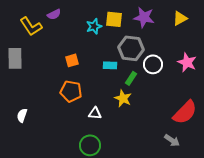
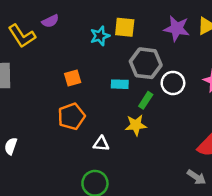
purple star: (144, 17) -> (177, 28), moved
orange pentagon: (71, 91) -> (71, 116), turned -30
yellow star: (123, 98) -> (136, 125), turned -30

